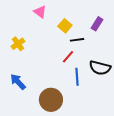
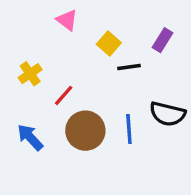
red line: (68, 57) -> (64, 95), moved
brown circle: (51, 100) -> (85, 131), moved

